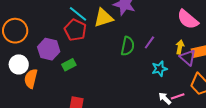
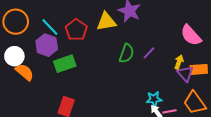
cyan line: (78, 14) -> (50, 27), moved
green rectangle: (69, 65) -> (65, 64), size x1.5
cyan star: (159, 69) -> (154, 99), moved
orange semicircle: (31, 79) -> (25, 72), turned 108

